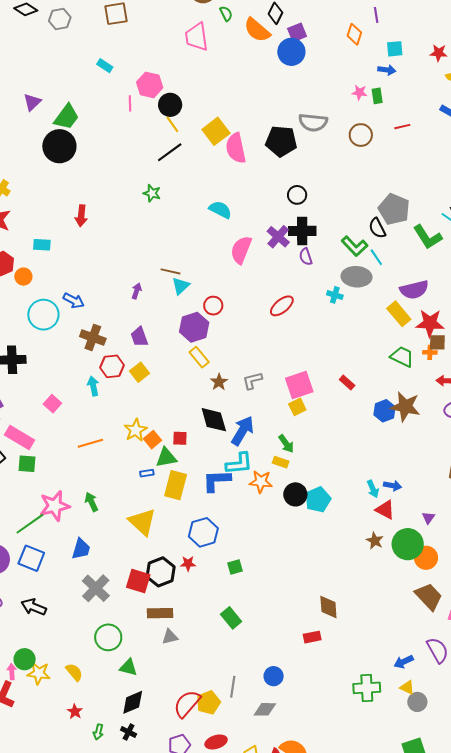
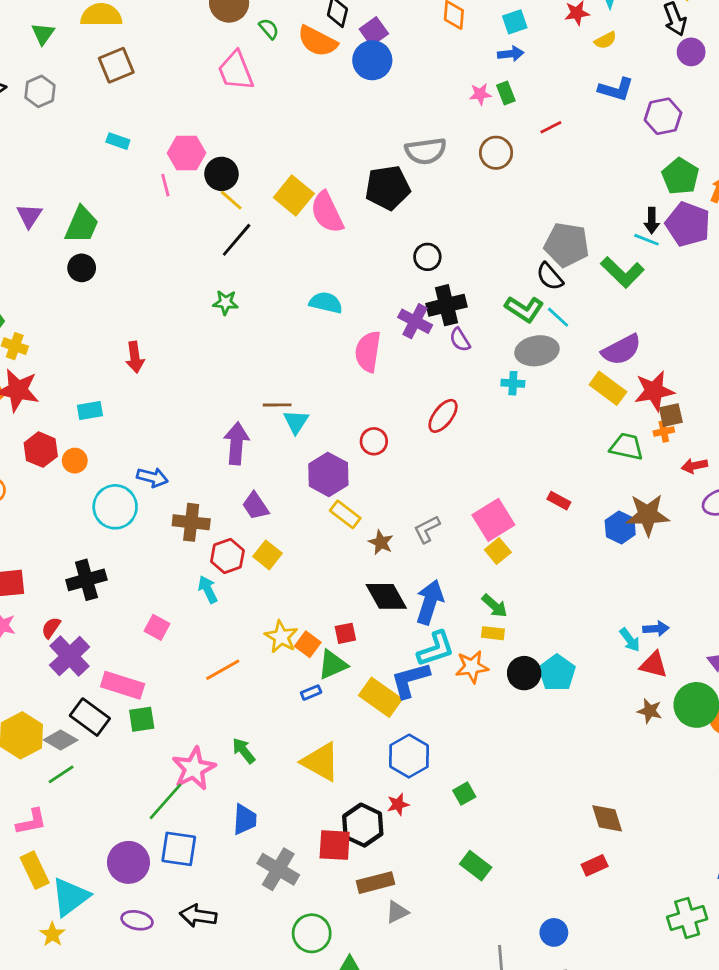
black circle: (59, 146) -> (82, 268), size x0.6
purple arrow: (137, 291) -> (236, 443), size x1.8
red circle: (213, 306) -> (374, 441), moved
yellow rectangle: (176, 485) -> (380, 697), moved, turned -56

